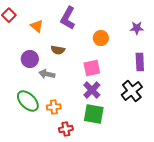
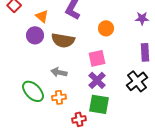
brown semicircle: (58, 50) -> (63, 40), size x1.6
purple circle: (30, 59) -> (35, 35), moved
gray arrow: (47, 74) -> (59, 72), moved
red cross: (66, 129) -> (79, 119), moved

